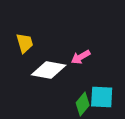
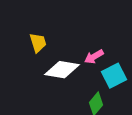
cyan square: (102, 97) -> (114, 76), moved, turned -30

